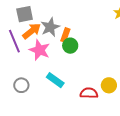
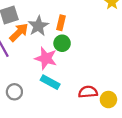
orange rectangle: (65, 35) -> (61, 23), moved
pink star: (40, 50) -> (46, 58), moved
yellow circle: (109, 85) -> (108, 100), moved

